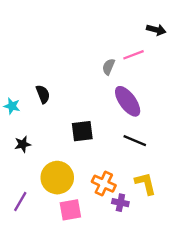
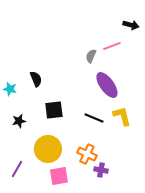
black square: (82, 131) -> (54, 110), moved
black line: (135, 141) -> (94, 118), moved
yellow L-shape: (145, 184) -> (122, 116), moved

